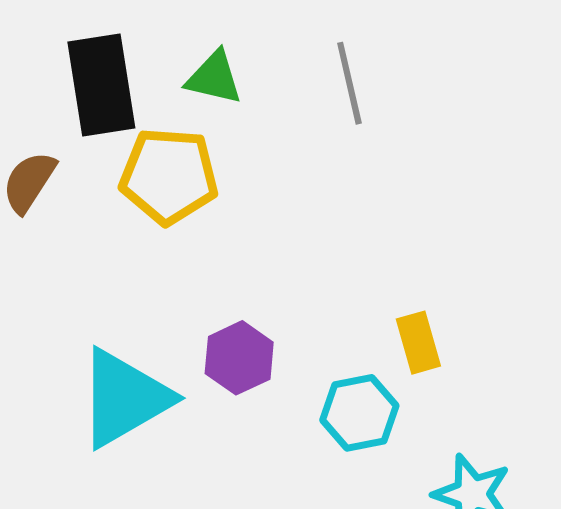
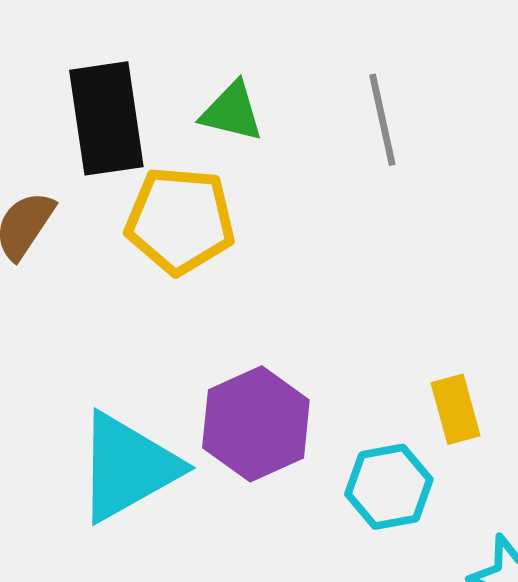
purple hexagon: (239, 358) -> (256, 424), size x1.4

